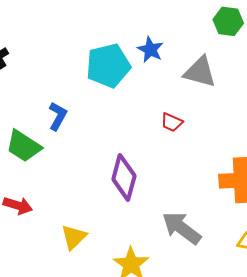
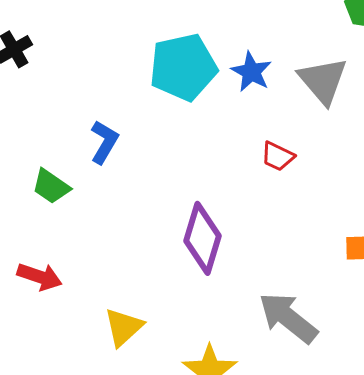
blue star: (150, 50) -> (251, 72), moved
gray triangle: (200, 72) -> (323, 81), turned 33
green trapezoid: (24, 146) -> (51, 186), size x0.7

